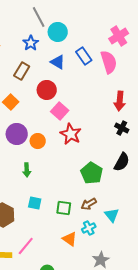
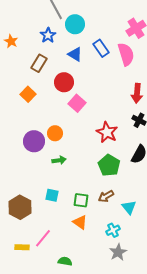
purple circle: (17, 134) -> (34, 141), moved
red star: (71, 134) -> (107, 132), moved
green arrow: (27, 170) -> (59, 160), moved, turned -96
cyan cross: (89, 228) -> (113, 230), moved
orange triangle: (70, 239) -> (80, 222), moved

